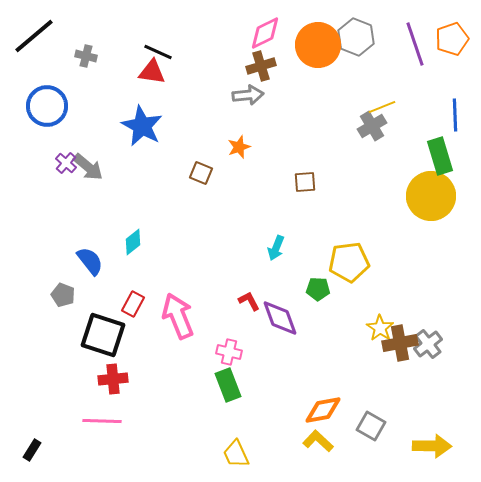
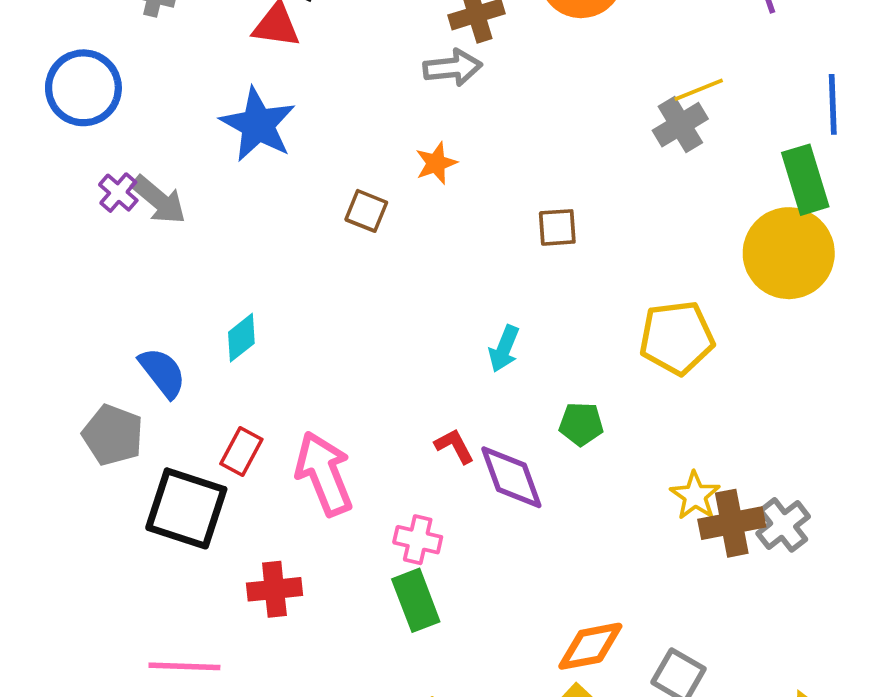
yellow pentagon: (349, 262) -> (677, 338), moved
gray pentagon: (63, 295) -> (113, 435), size x1.4
red cross: (113, 379) -> (274, 589), moved

